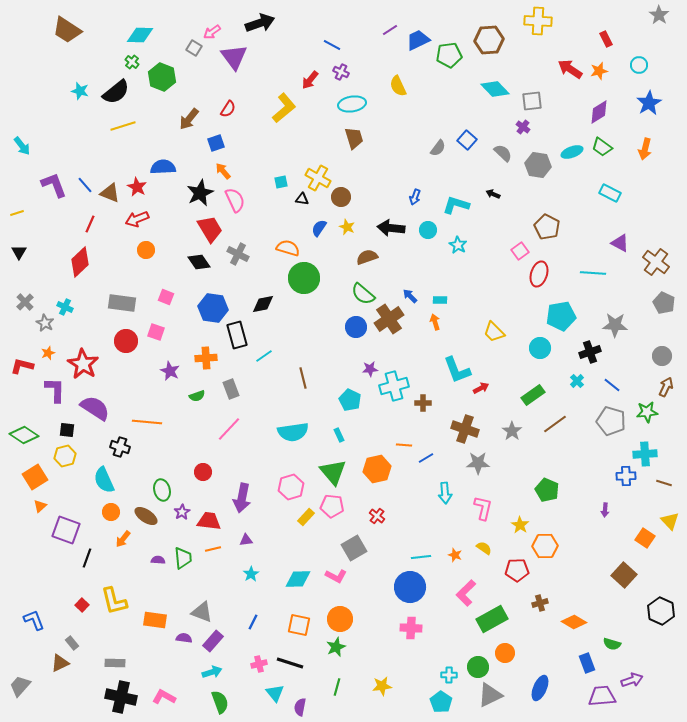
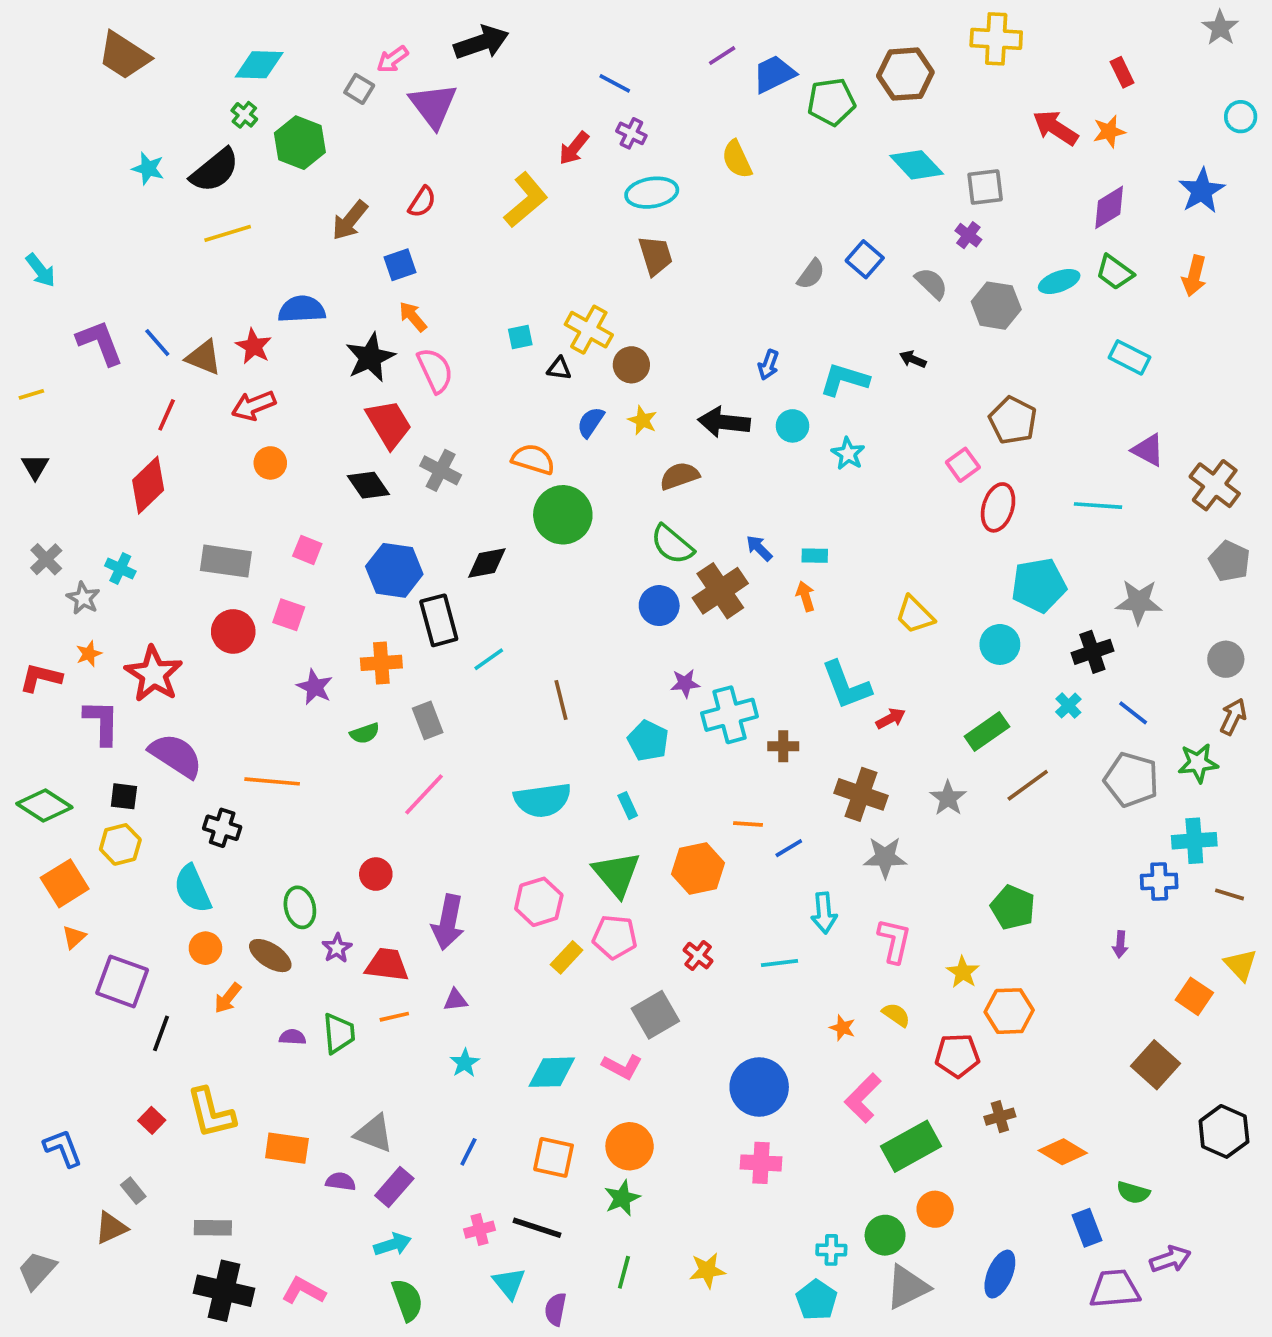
cyan circle: (639, 65) -> (1241, 117), moved
cyan line: (421, 557) -> (780, 963), moved

